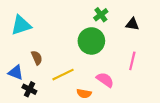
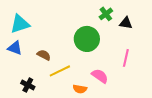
green cross: (101, 15) -> (106, 14), moved
brown semicircle: (37, 58) -> (44, 55), moved, turned -40
blue triangle: (16, 72) -> (15, 48), moved

